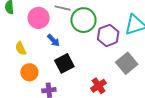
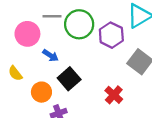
orange circle: (29, 72) -> (41, 92), moved

